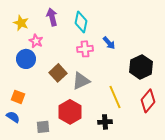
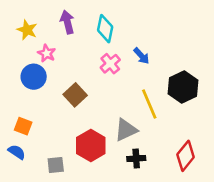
pink cross: (85, 49) -> (110, 64), turned -35
gray triangle: (81, 81) -> (126, 130), moved
yellow line: (115, 97) -> (149, 104), moved
red diamond: (148, 101) -> (186, 156), moved

